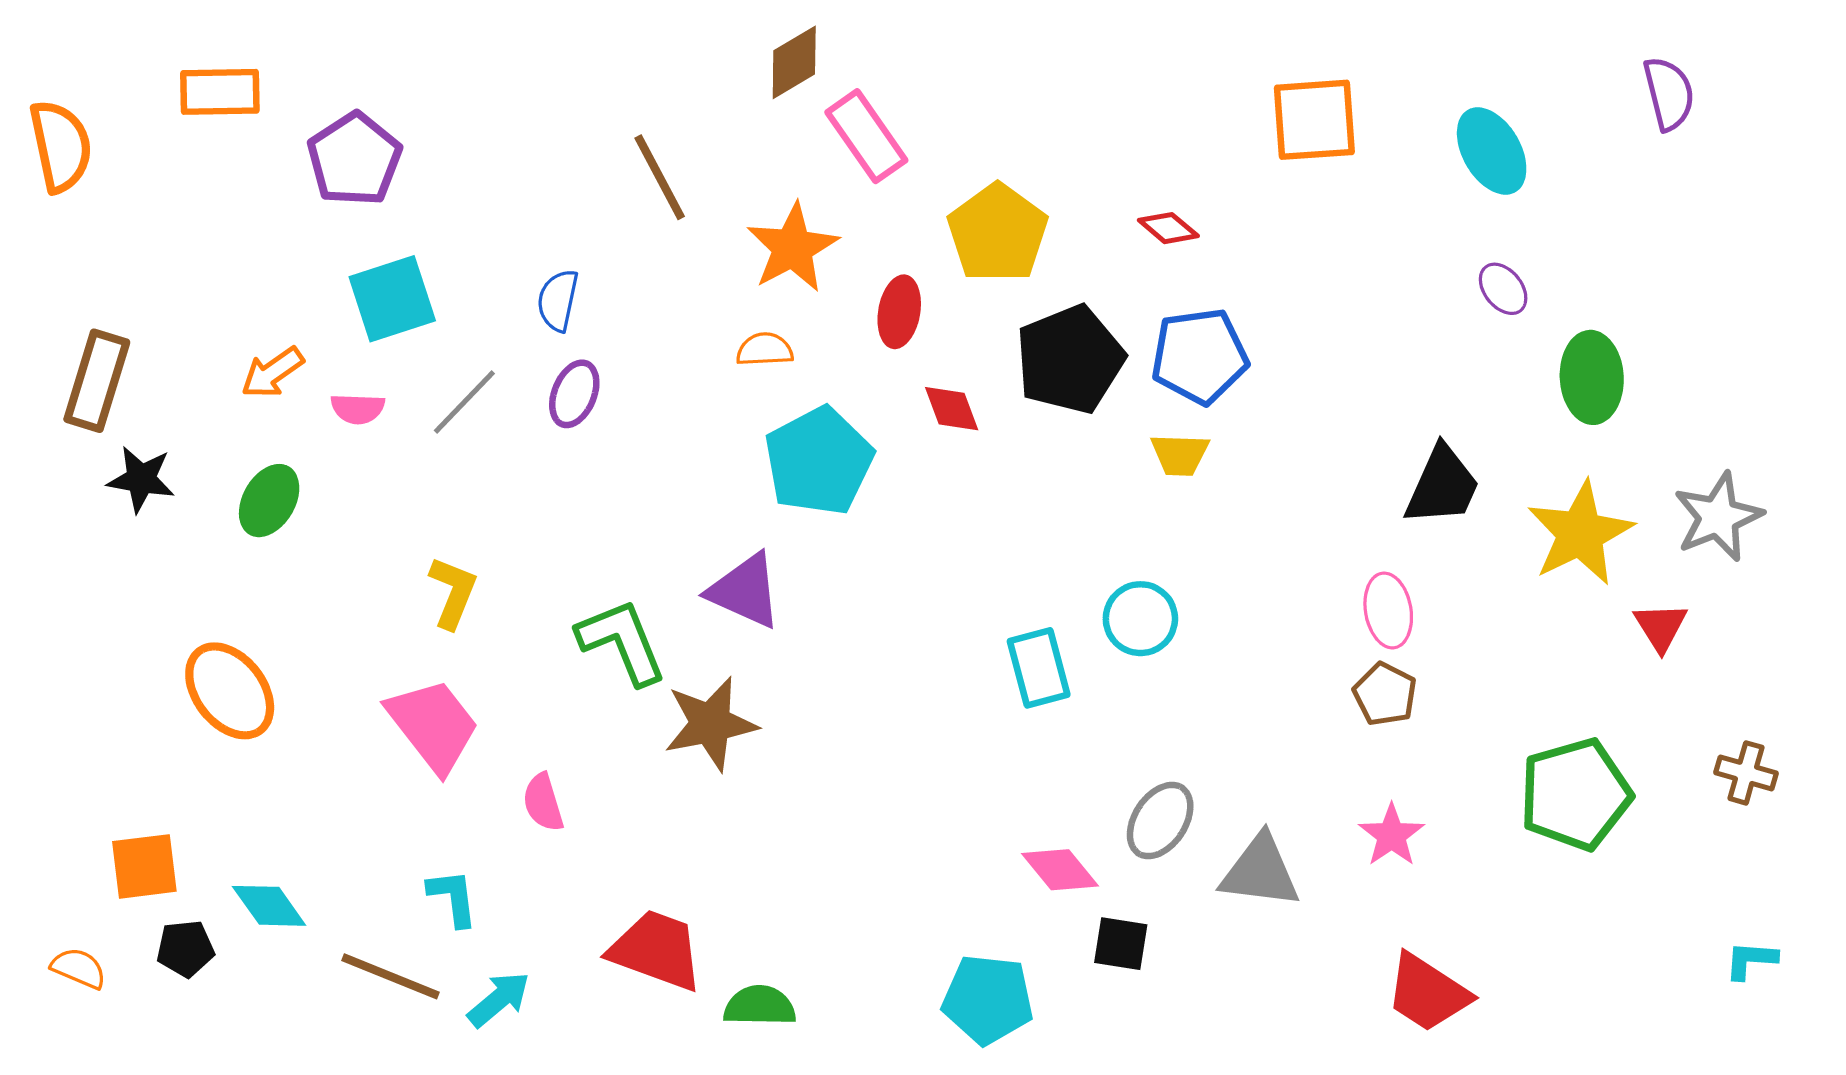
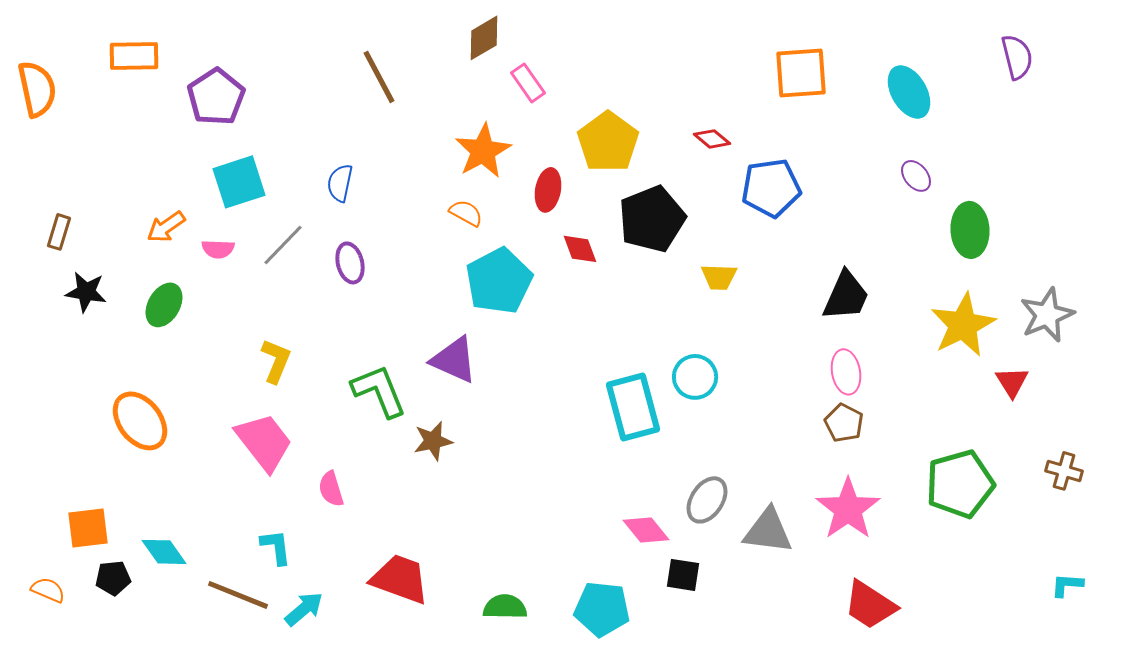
pink rectangle: (866, 136) -> (528, 83), size x0.7
brown line: (660, 177) -> (379, 77), moved
orange semicircle: (765, 350) -> (466, 213), turned 32
blue pentagon: (1200, 356) -> (771, 188), moved
brown rectangle: (97, 381) -> (59, 232), size x0.6
purple ellipse: (574, 394) -> (350, 263), moved, turned -36
black trapezoid: (1442, 486) -> (846, 296), moved
cyan rectangle: (1039, 668) -> (633, 407), size x1.4
brown star: (710, 724) -> (433, 441), size x0.7
pink star: (1392, 835) -> (848, 509), size x1.6
green semicircle: (760, 1006) -> (505, 607), moved

